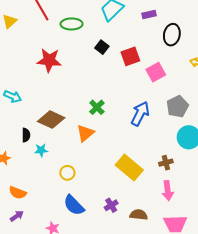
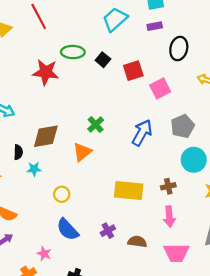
green ellipse: (72, 24) -> (73, 52), moved
brown diamond: (51, 120) -> (46, 136), turned -36
yellow rectangle: (129, 168) -> (129, 190), turned -36

